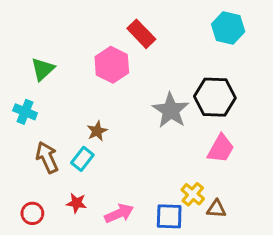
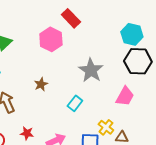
cyan hexagon: (228, 28) -> (132, 34), moved
black hexagon: (215, 97) -> (138, 61), moved
cyan rectangle: (82, 159) -> (75, 103), moved

